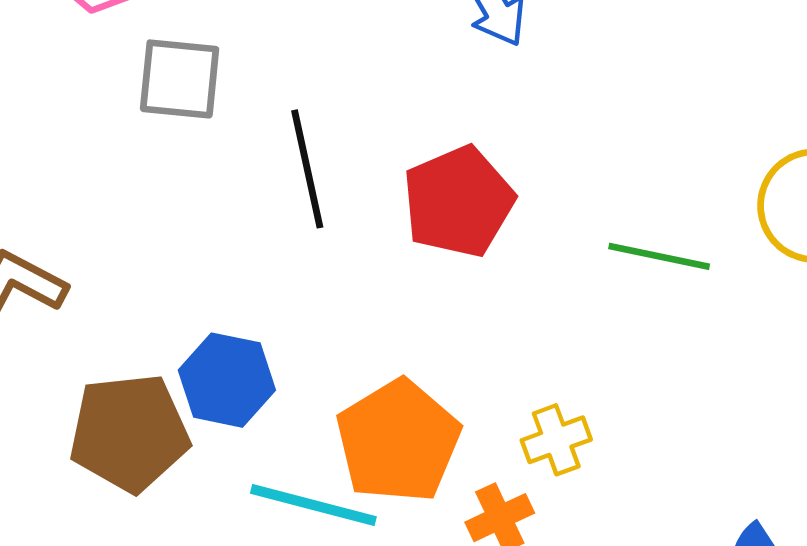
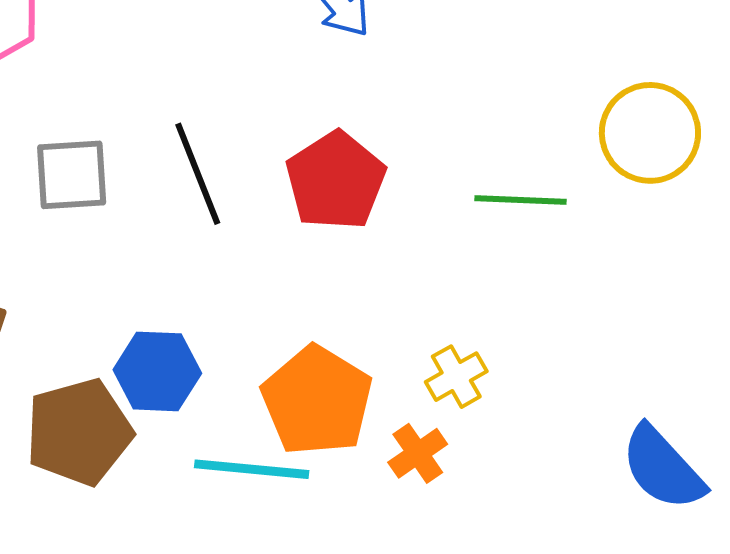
gray square: (180, 79) -> (72, 175), moved

